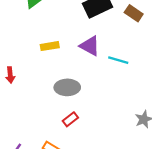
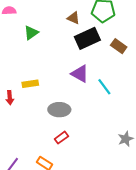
yellow rectangle: (50, 46) -> (30, 84), moved
cyan line: (118, 60) -> (104, 87), turned 36

